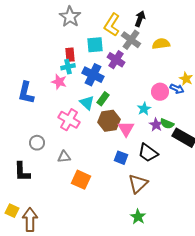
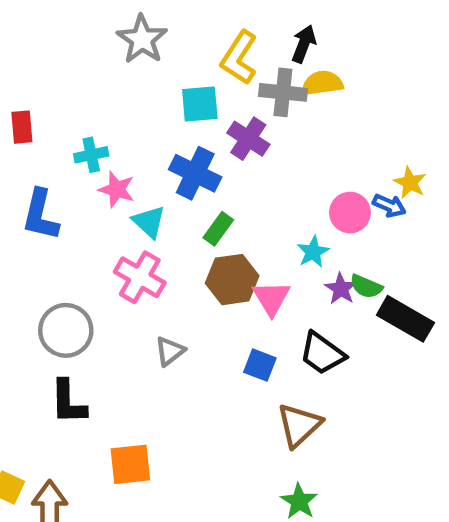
gray cross: (131, 40) -> (283, 92), turned -30
yellow semicircle: (161, 44) -> (322, 83), moved
red rectangle: (70, 55) -> (22, 127), moved
cyan cross: (68, 67) -> (91, 155), moved
cyan triangle: (87, 103) -> (149, 222), moved
gray circle: (37, 143) -> (66, 330), size x1.5
gray triangle: (64, 157) -> (170, 351), moved, turned -32
black L-shape: (22, 172) -> (68, 402), moved
orange square: (81, 180) -> (130, 464), moved, turned -30

